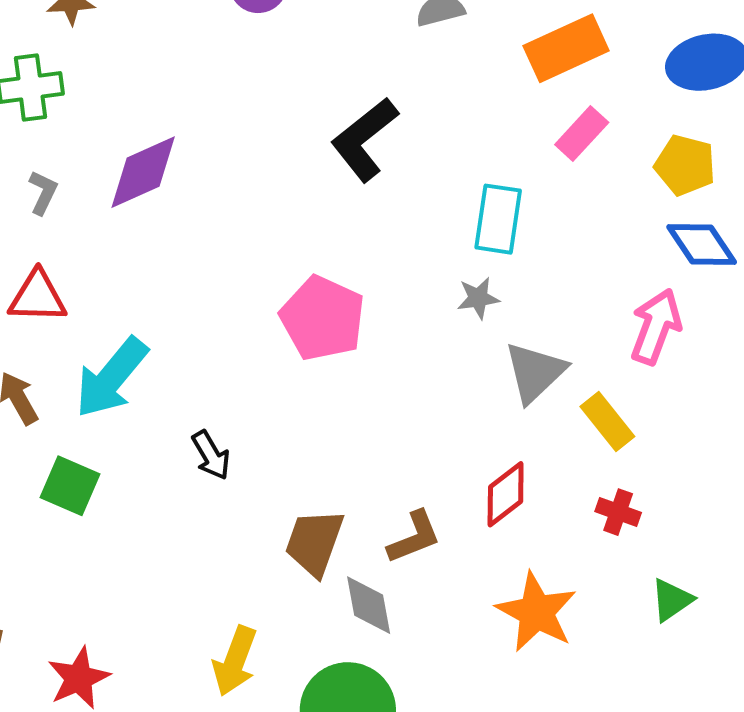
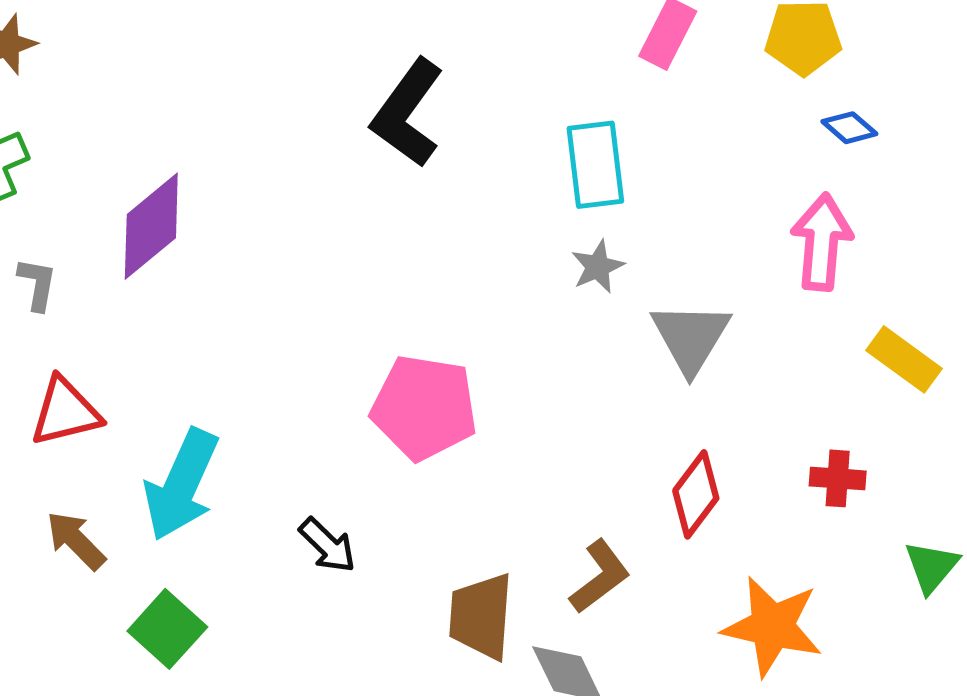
blue diamond: (702, 244) -> (849, 128), size x0.6
pink pentagon: (323, 318) -> (424, 407), moved
yellow rectangle: (607, 421) -> (904, 359), moved
green square: (70, 486) -> (167, 629), turned 34

